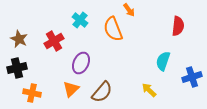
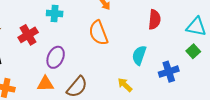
cyan cross: (80, 20) -> (55, 13), turned -35
orange semicircle: (113, 29) -> (98, 33), moved
orange triangle: (71, 89) -> (45, 84), turned 42

